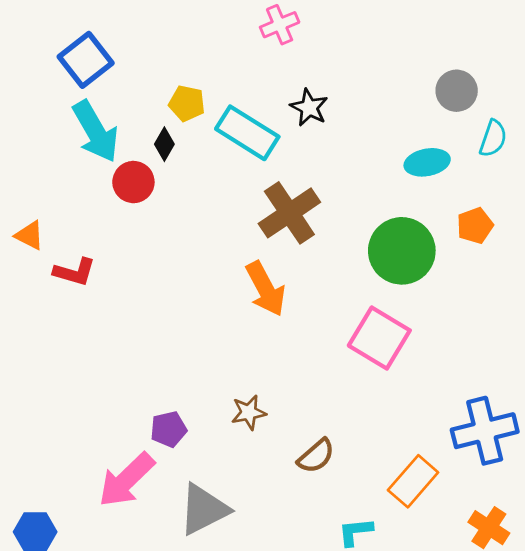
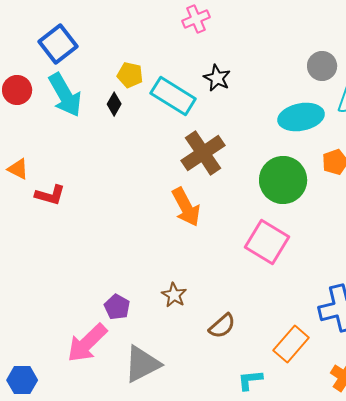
cyan ellipse: (427, 162) -> (301, 117), size x1.4
red circle: (133, 182) -> (17, 90), moved
brown star: (249, 412) -> (174, 295), turned -30
purple pentagon: (169, 429) -> (117, 307), turned -30

